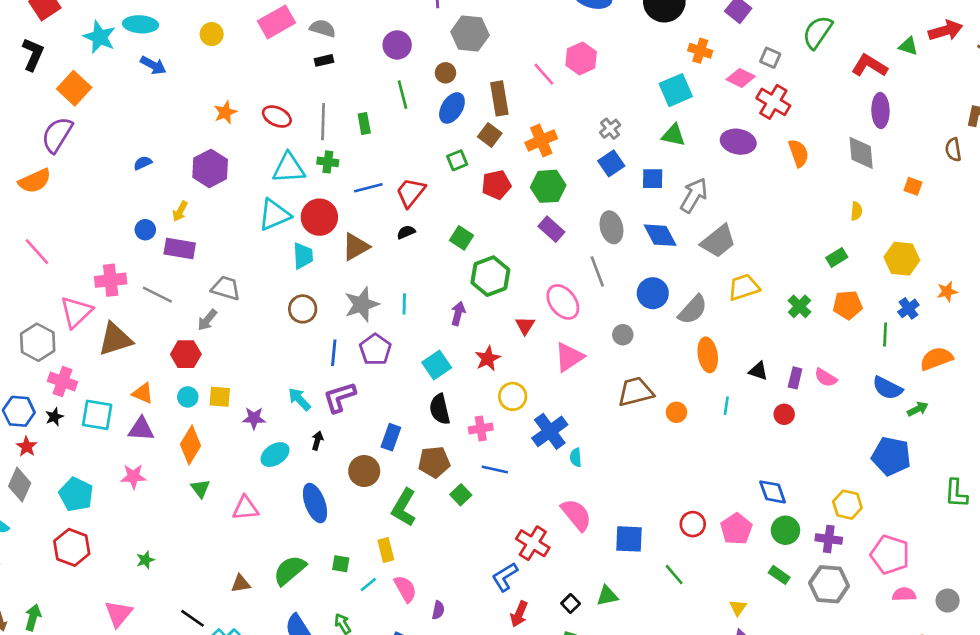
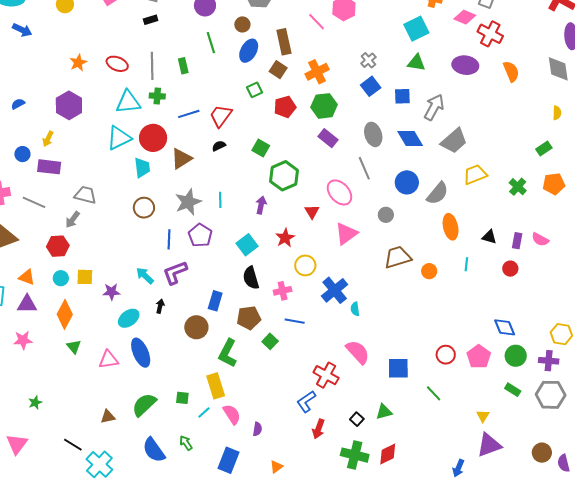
blue ellipse: (315, 503) -> (141, 353), moved
yellow rectangle: (386, 550) -> (216, 386), size x1.4

